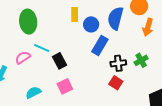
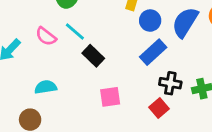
pink semicircle: (23, 58) -> (46, 36), turned -126
black rectangle: (60, 61) -> (93, 56), turned -35
pink square: (65, 86) -> (110, 97), moved

